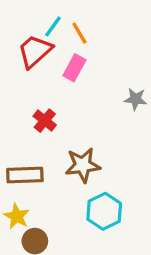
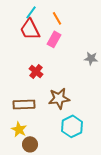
cyan line: (53, 26) -> (31, 12), moved
red trapezoid: (35, 51) -> (30, 29), turned -75

